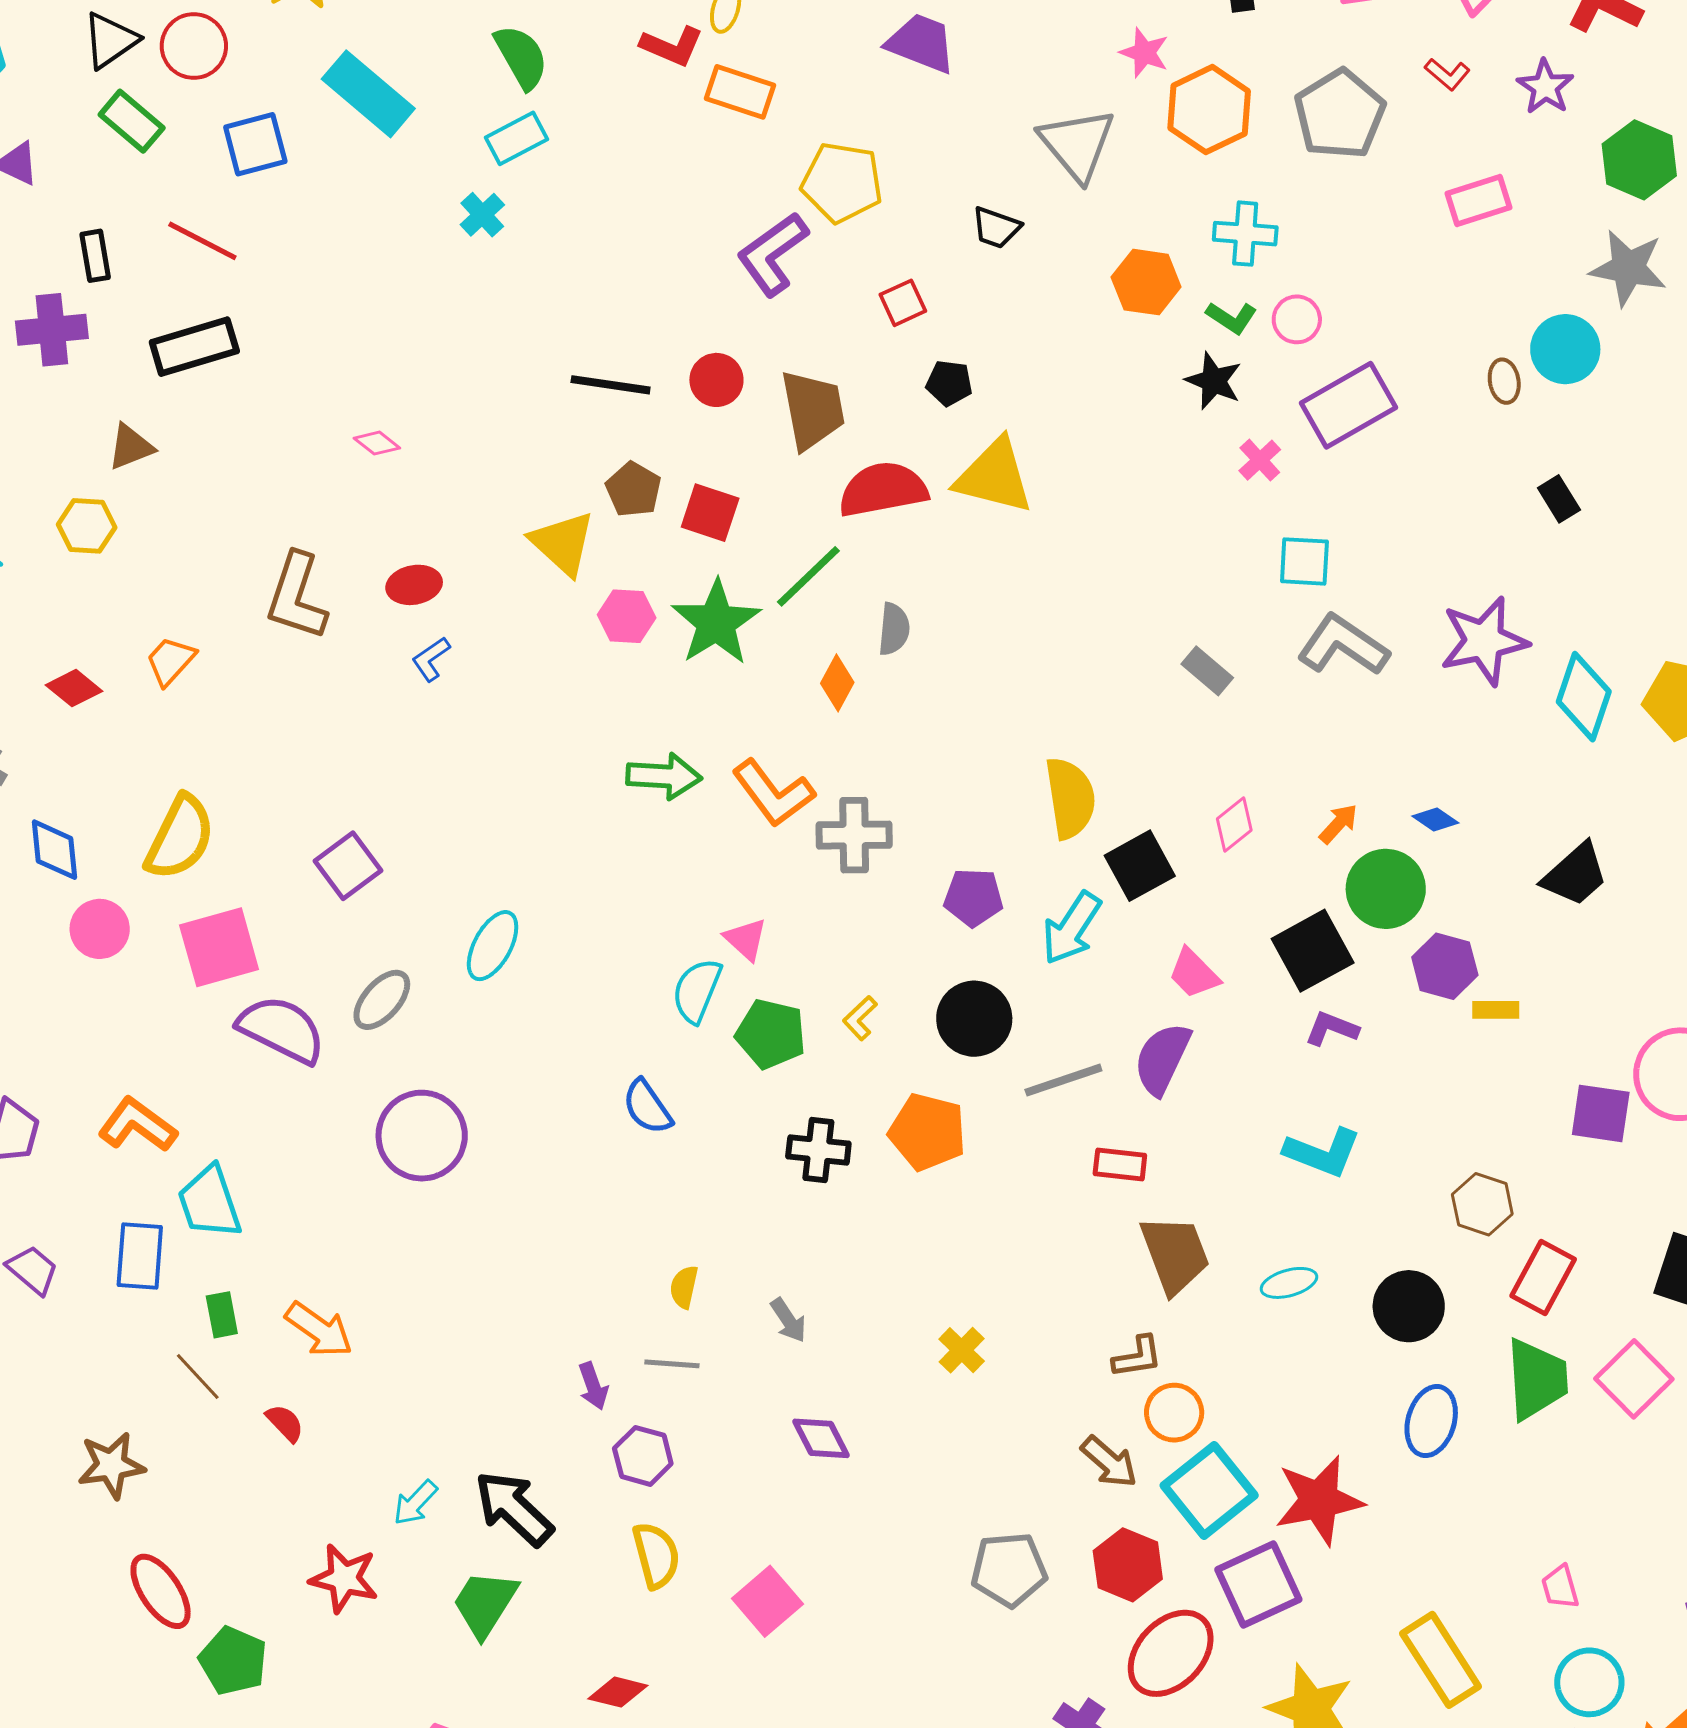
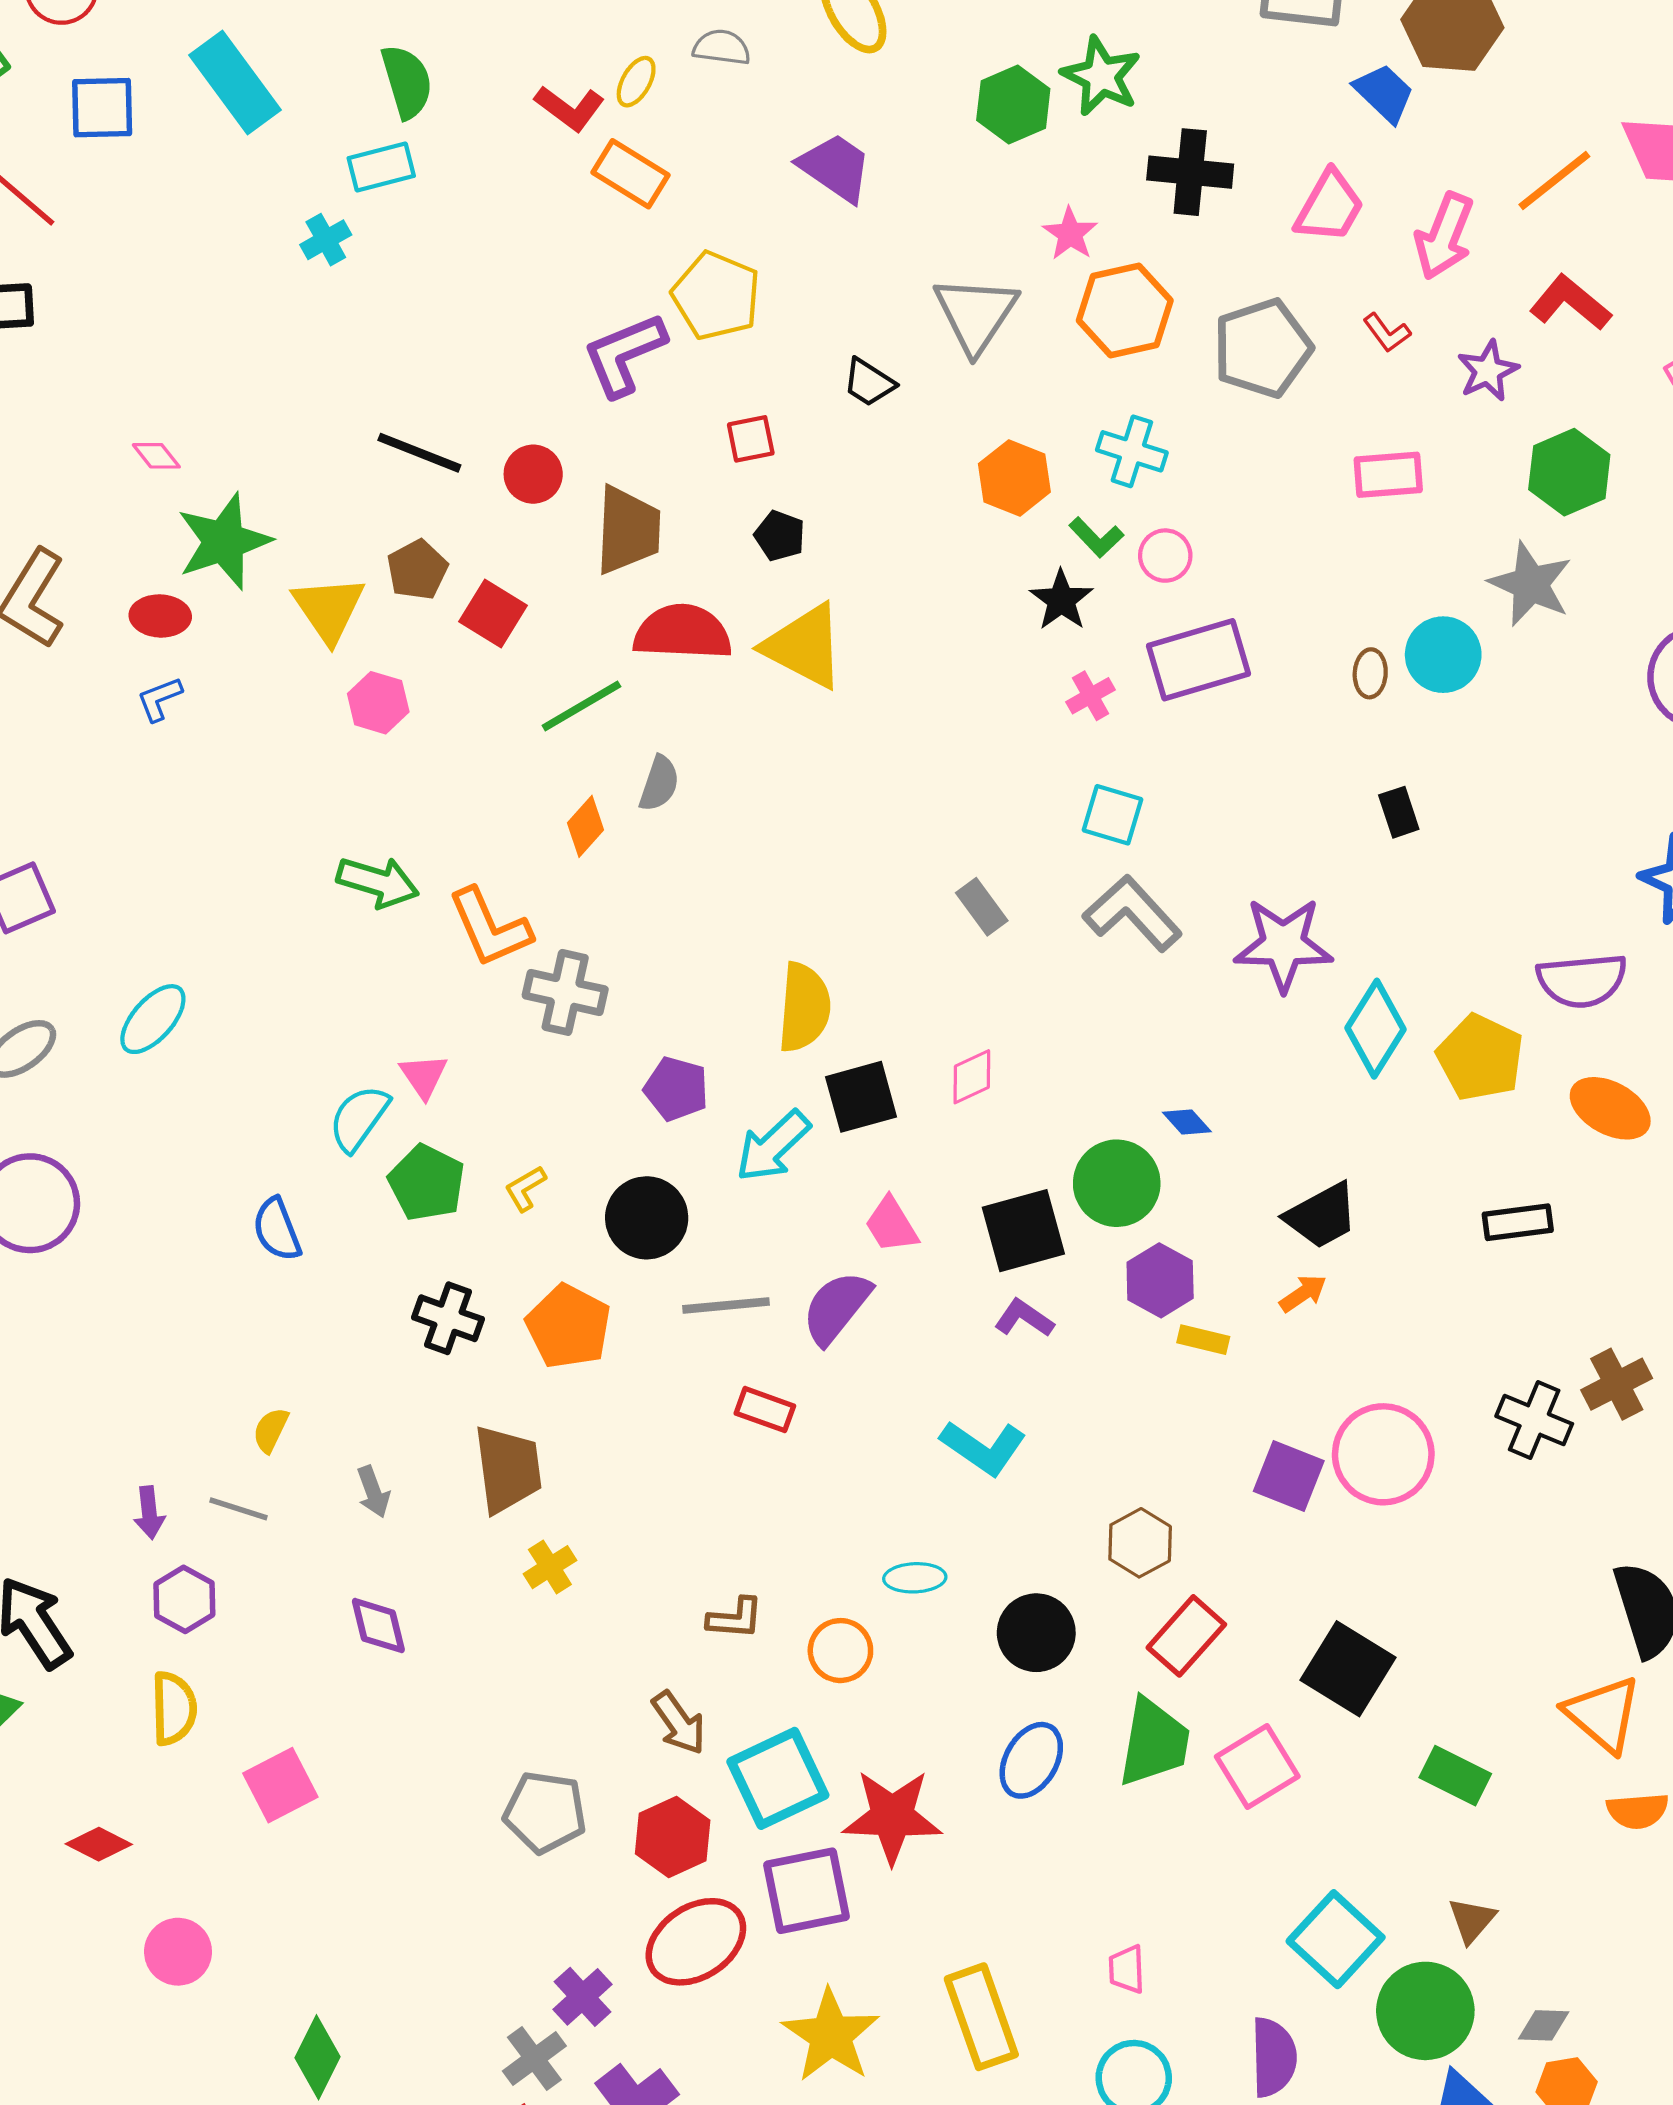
green star: (716, 622) -> (224, 541), moved
orange arrow: (1338, 824) -> (1303, 1293), moved
brown trapezoid: (1175, 1254) -> (508, 1469), moved
orange circle: (1174, 1413) -> (840, 1651), moved

